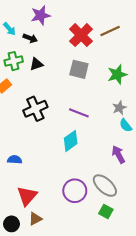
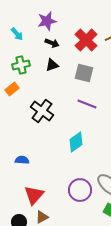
black arrow: (30, 38) -> (52, 43), moved
black triangle: (36, 64) -> (52, 65), moved
black cross: (35, 109) -> (42, 111), turned -30
purple line: (79, 113) -> (87, 104), moved

